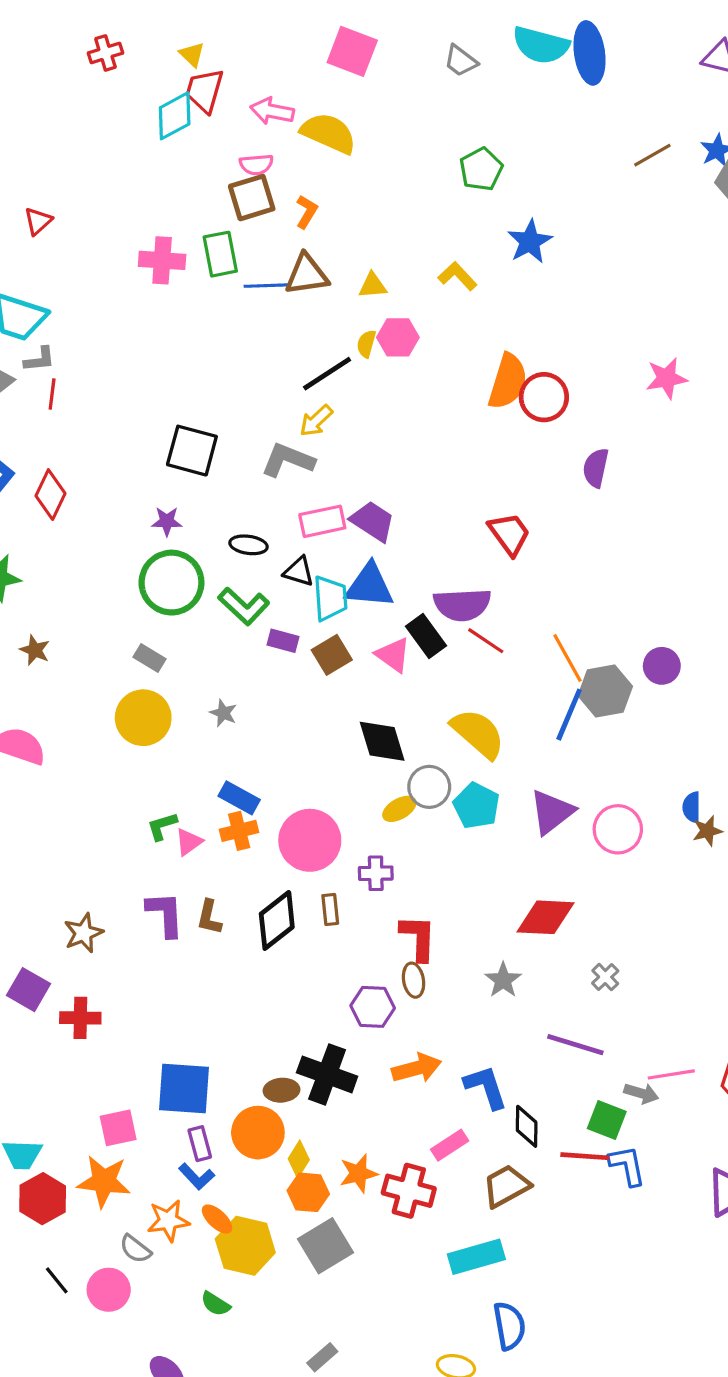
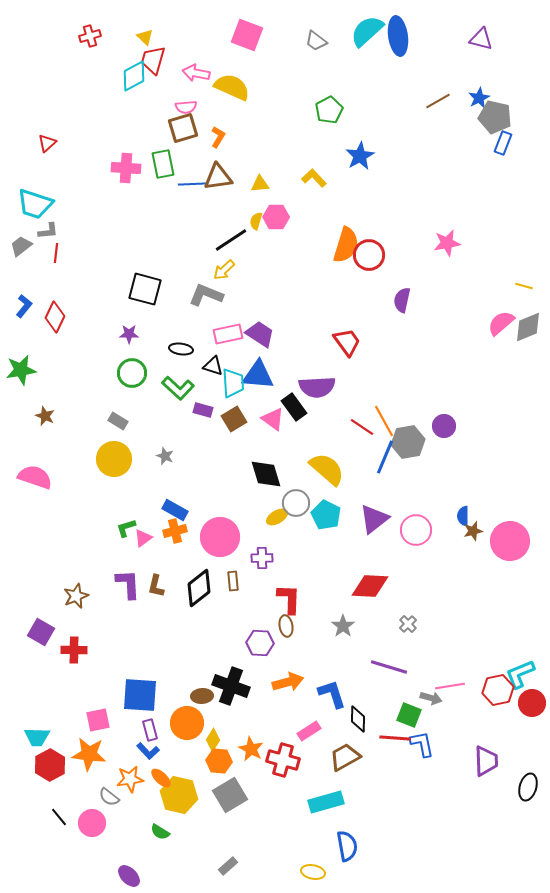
cyan semicircle: (541, 45) -> (367, 31), turned 123
green circle: (171, 583) -> (132, 373), size x0.7
red line: (486, 641) -> (362, 427), moved
orange star: (358, 1173) -> (251, 749), turned -30

